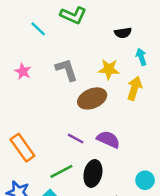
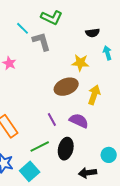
gray L-shape: (66, 70) -> (41, 41), moved
yellow arrow: (134, 88) -> (94, 95), moved
purple line: (76, 139) -> (52, 120), turned 32

